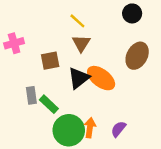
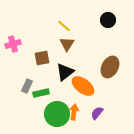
brown ellipse: (137, 56) -> (110, 67), moved
orange ellipse: (101, 78) -> (83, 86), moved
gray rectangle: (31, 95) -> (27, 86), turned 32
green rectangle: (49, 104) -> (41, 93), turned -56

